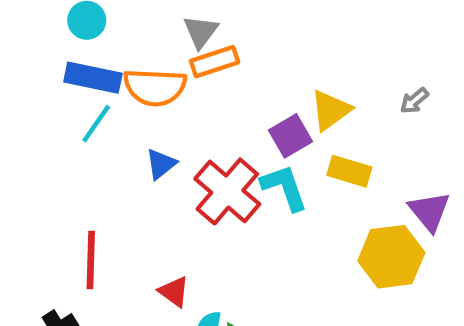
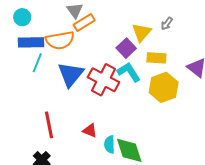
gray arrow: (414, 101) -> (167, 24), moved
blue triangle: (161, 164) -> (71, 74), size x1.8
yellow hexagon: (391, 257) -> (164, 87), moved

